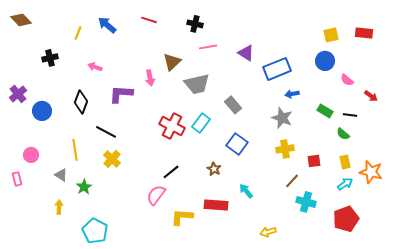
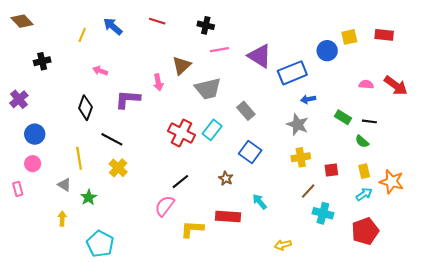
purple triangle: (246, 53) -> (260, 56), size x1.4
black cross: (50, 58) -> (42, 61), moved
blue circle: (325, 61) -> (327, 51), moved
pink semicircle: (347, 80) -> (366, 84), turned 144
red arrow: (371, 96) -> (396, 86), moved, size x1.6
blue circle: (42, 111) -> (35, 134), moved

